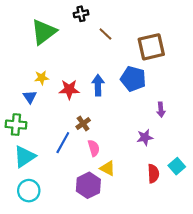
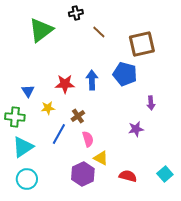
yellow star: (42, 78) -> (48, 108), moved
cyan square: (177, 166) -> (165, 174), moved
red semicircle: (153, 174) -> (128, 176), moved, turned -72

